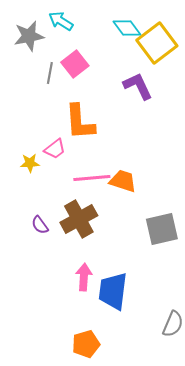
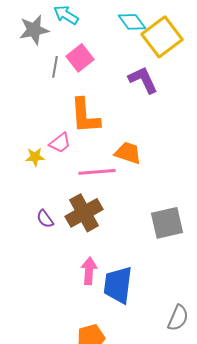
orange trapezoid: (123, 181) -> (128, 153), moved

